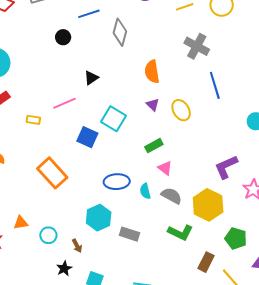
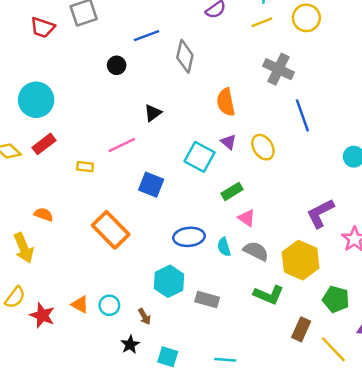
cyan square: (113, 119) -> (200, 157), moved
orange triangle: (21, 223) -> (80, 304), moved, turned 42

